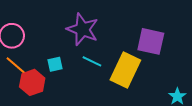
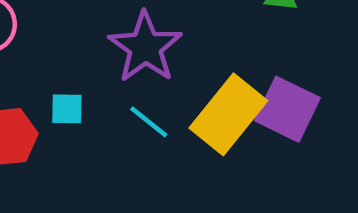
yellow rectangle: (125, 70) -> (228, 114), moved

